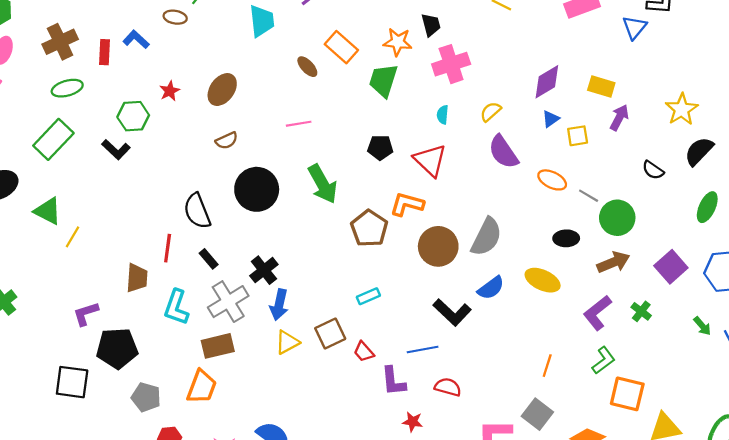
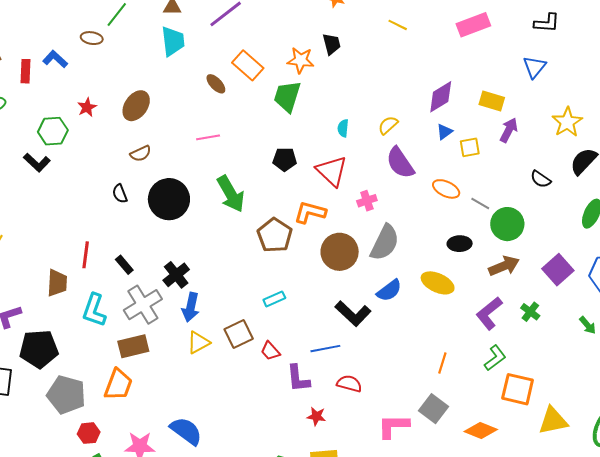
blue triangle: (634, 27) -> (535, 67), moved
pink cross: (451, 64) -> (367, 201), moved, size x0.6
black semicircle: (197, 211) -> (120, 194), moved, size x0.6
gray pentagon: (146, 397) -> (66, 395), size x1.4

